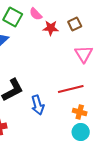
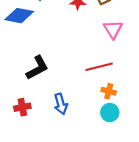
blue arrow: (38, 105) -> (61, 104), moved

